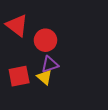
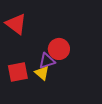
red circle: (45, 40) -> (59, 49), moved

